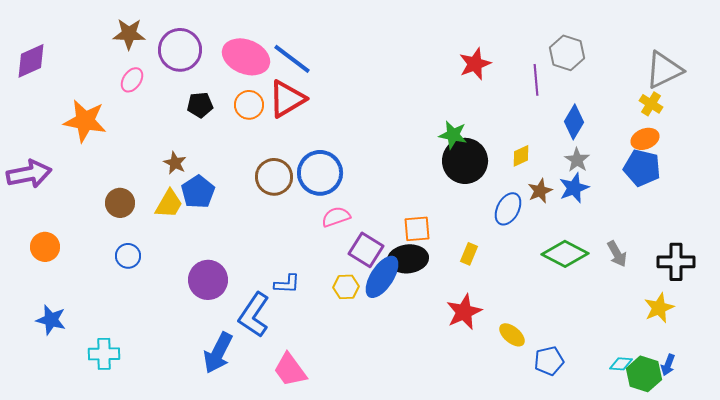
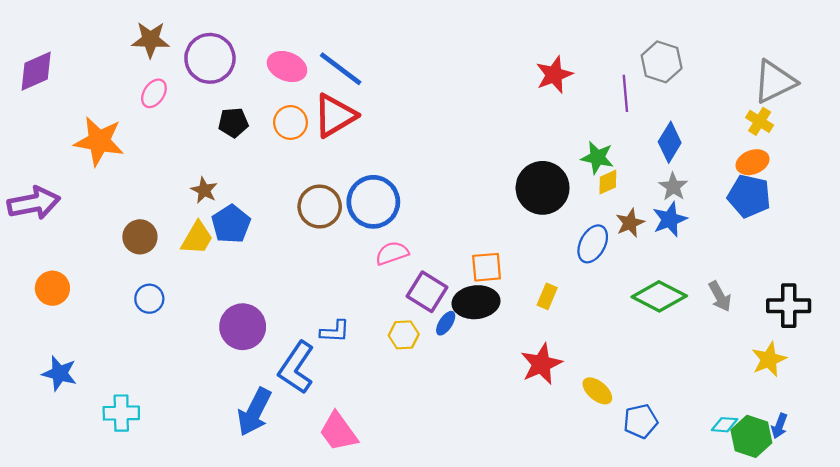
pink ellipse: (246, 57) -> (287, 67), size x0.7
green star: (453, 135) -> (597, 158), moved
blue ellipse: (382, 277) -> (446, 323), size x0.5

